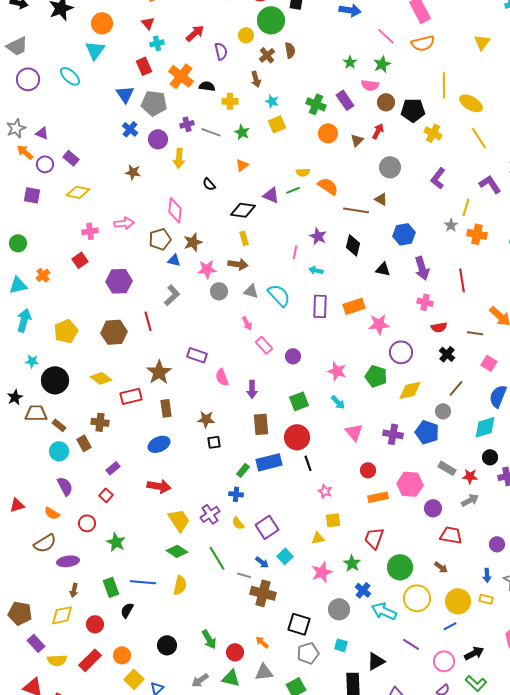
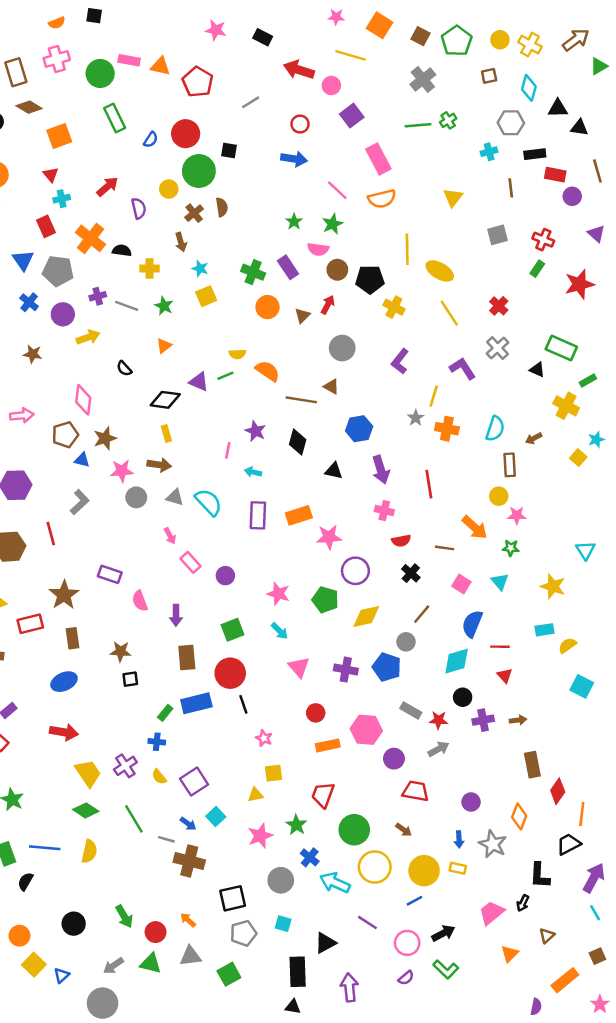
yellow arrow: (179, 158) -> (88, 337), turned -114
black square: (299, 624) -> (233, 898), turned -30

